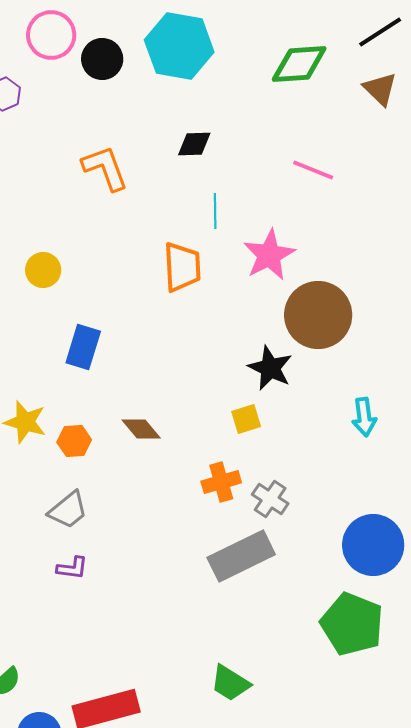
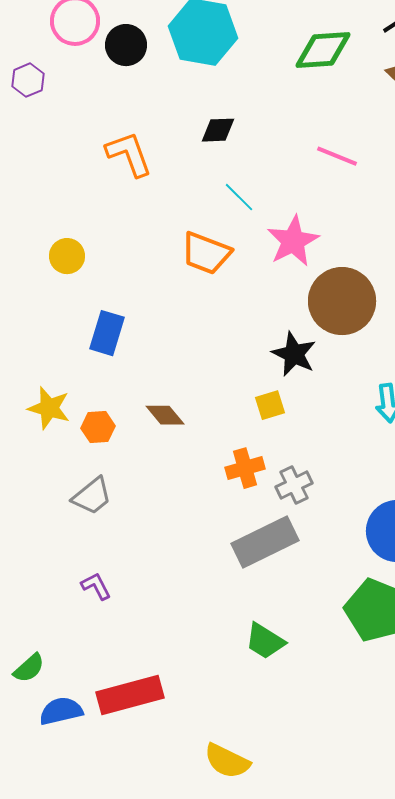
cyan line: (215, 211) -> (239, 197), turned -44
orange trapezoid: (182, 267) -> (206, 253), turned 114
gray cross: (270, 499) -> (294, 485), turned 30
purple L-shape: (72, 568) -> (96, 586), moved, turned -124
green trapezoid: (230, 683) -> (265, 641), moved

